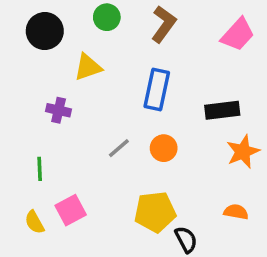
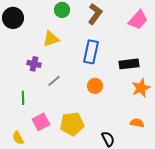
black circle: (45, 31) -> (13, 18), moved
gray line: (119, 148) -> (54, 81), moved
yellow pentagon: (155, 212) -> (72, 124), moved
yellow semicircle: (34, 222) -> (18, 138), moved

